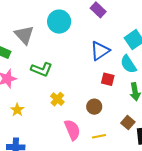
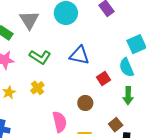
blue triangle: (100, 51) -> (79, 55), moved, turned 35
red square: (108, 79) -> (103, 78), turned 32
yellow cross: (57, 99) -> (37, 88), moved

